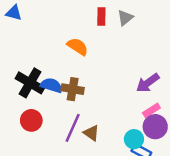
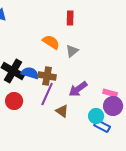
gray triangle: (125, 18) -> (72, 51), moved
purple arrow: (148, 83) -> (78, 89), moved
pink rectangle: (151, 110) -> (110, 93), turned 48
purple line: (73, 128) -> (47, 94), moved

